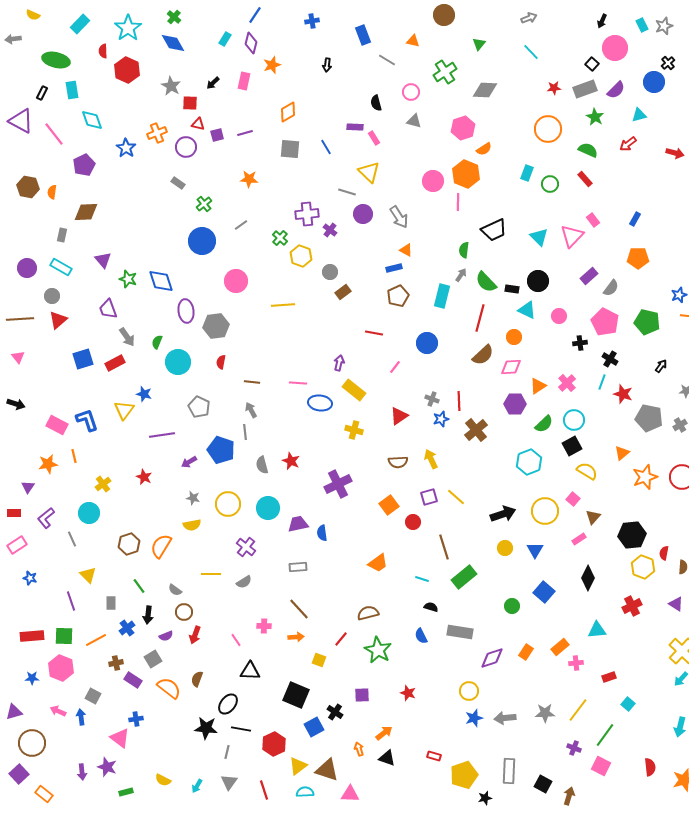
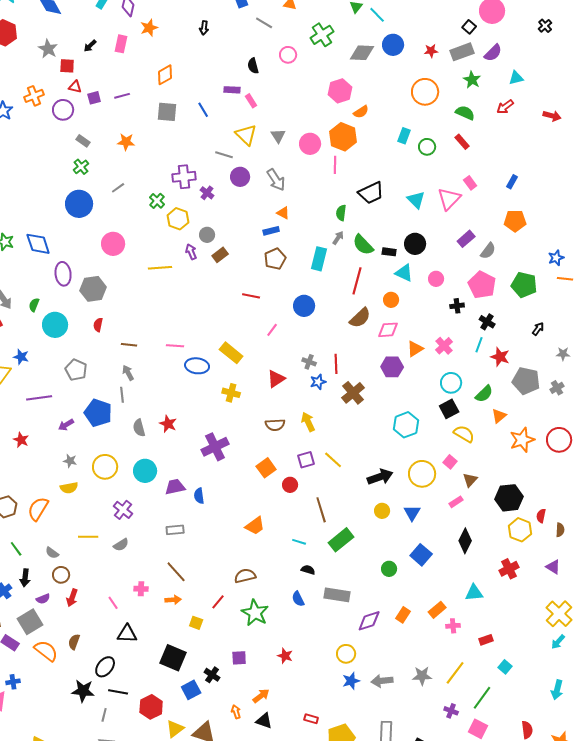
cyan line: (531, 52) -> (377, 15), moved
blue circle: (654, 82) -> (393, 45), moved
gray triangle: (414, 121) -> (278, 136), moved, turned 42
gray rectangle: (178, 183) -> (83, 141), moved
purple arrow: (339, 363) -> (191, 252), moved, turned -35
green semicircle: (544, 424) -> (484, 394), moved
gray square: (153, 659) -> (30, 622), size x1.4

